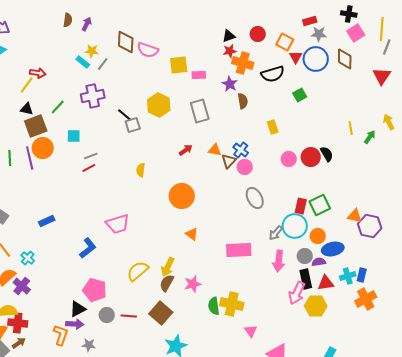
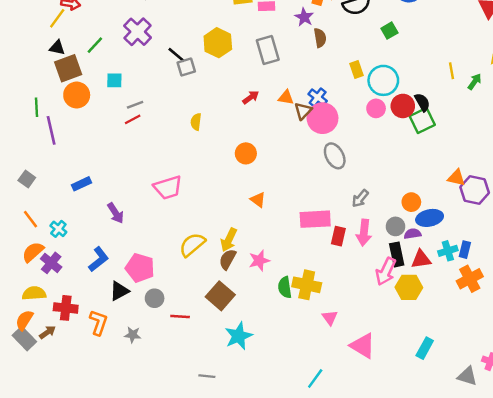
purple cross: (93, 96) -> (138, 32), turned -35
purple line: (30, 158) -> (51, 130), moved
pink circle: (245, 167) -> (322, 118), size x1.6
orange circle: (182, 196) -> (246, 153), size x0.7
green square: (320, 205) -> (422, 121), moved
red rectangle: (301, 206) -> (338, 236), moved
cyan circle: (295, 226) -> (383, 80), moved
blue L-shape: (88, 248) -> (99, 259), moved
red line: (129, 316) -> (180, 316), moved
red cross: (18, 323) -> (66, 308), moved
purple arrow: (75, 324) -> (116, 213), moved, turned 54

